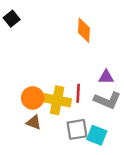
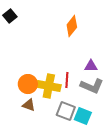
orange diamond: (84, 30) -> (72, 26), turned 35
gray square: (77, 129) -> (66, 111), turned 30

